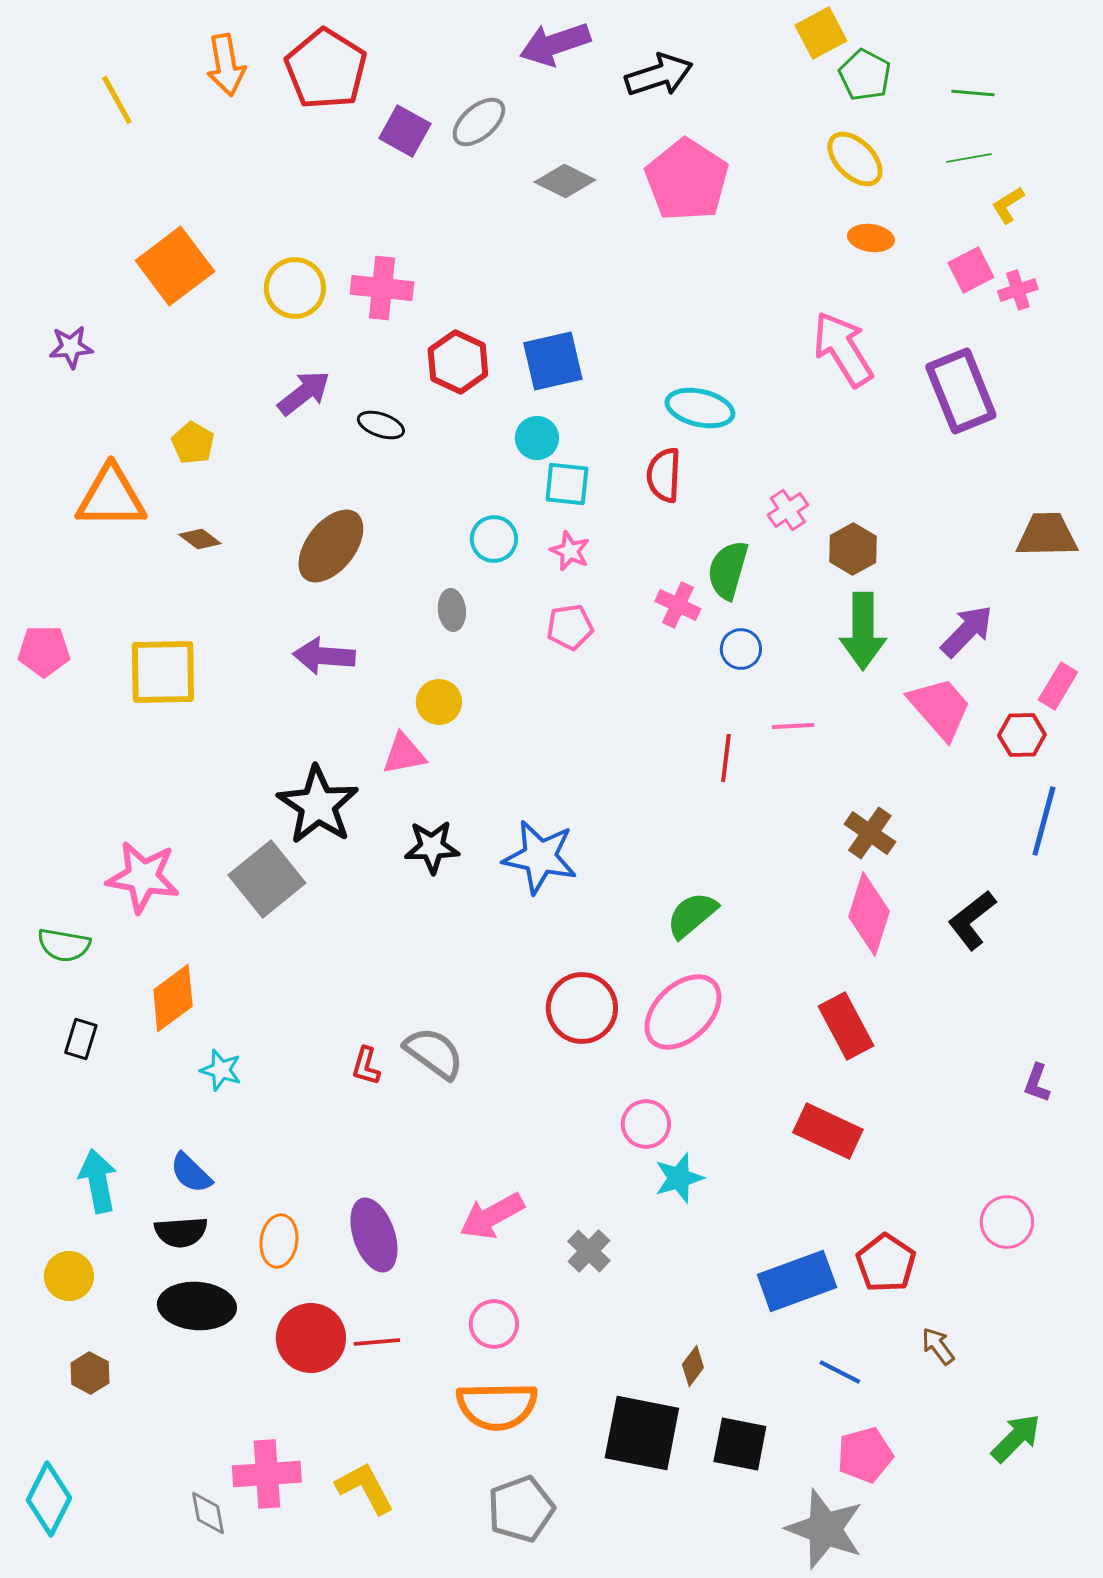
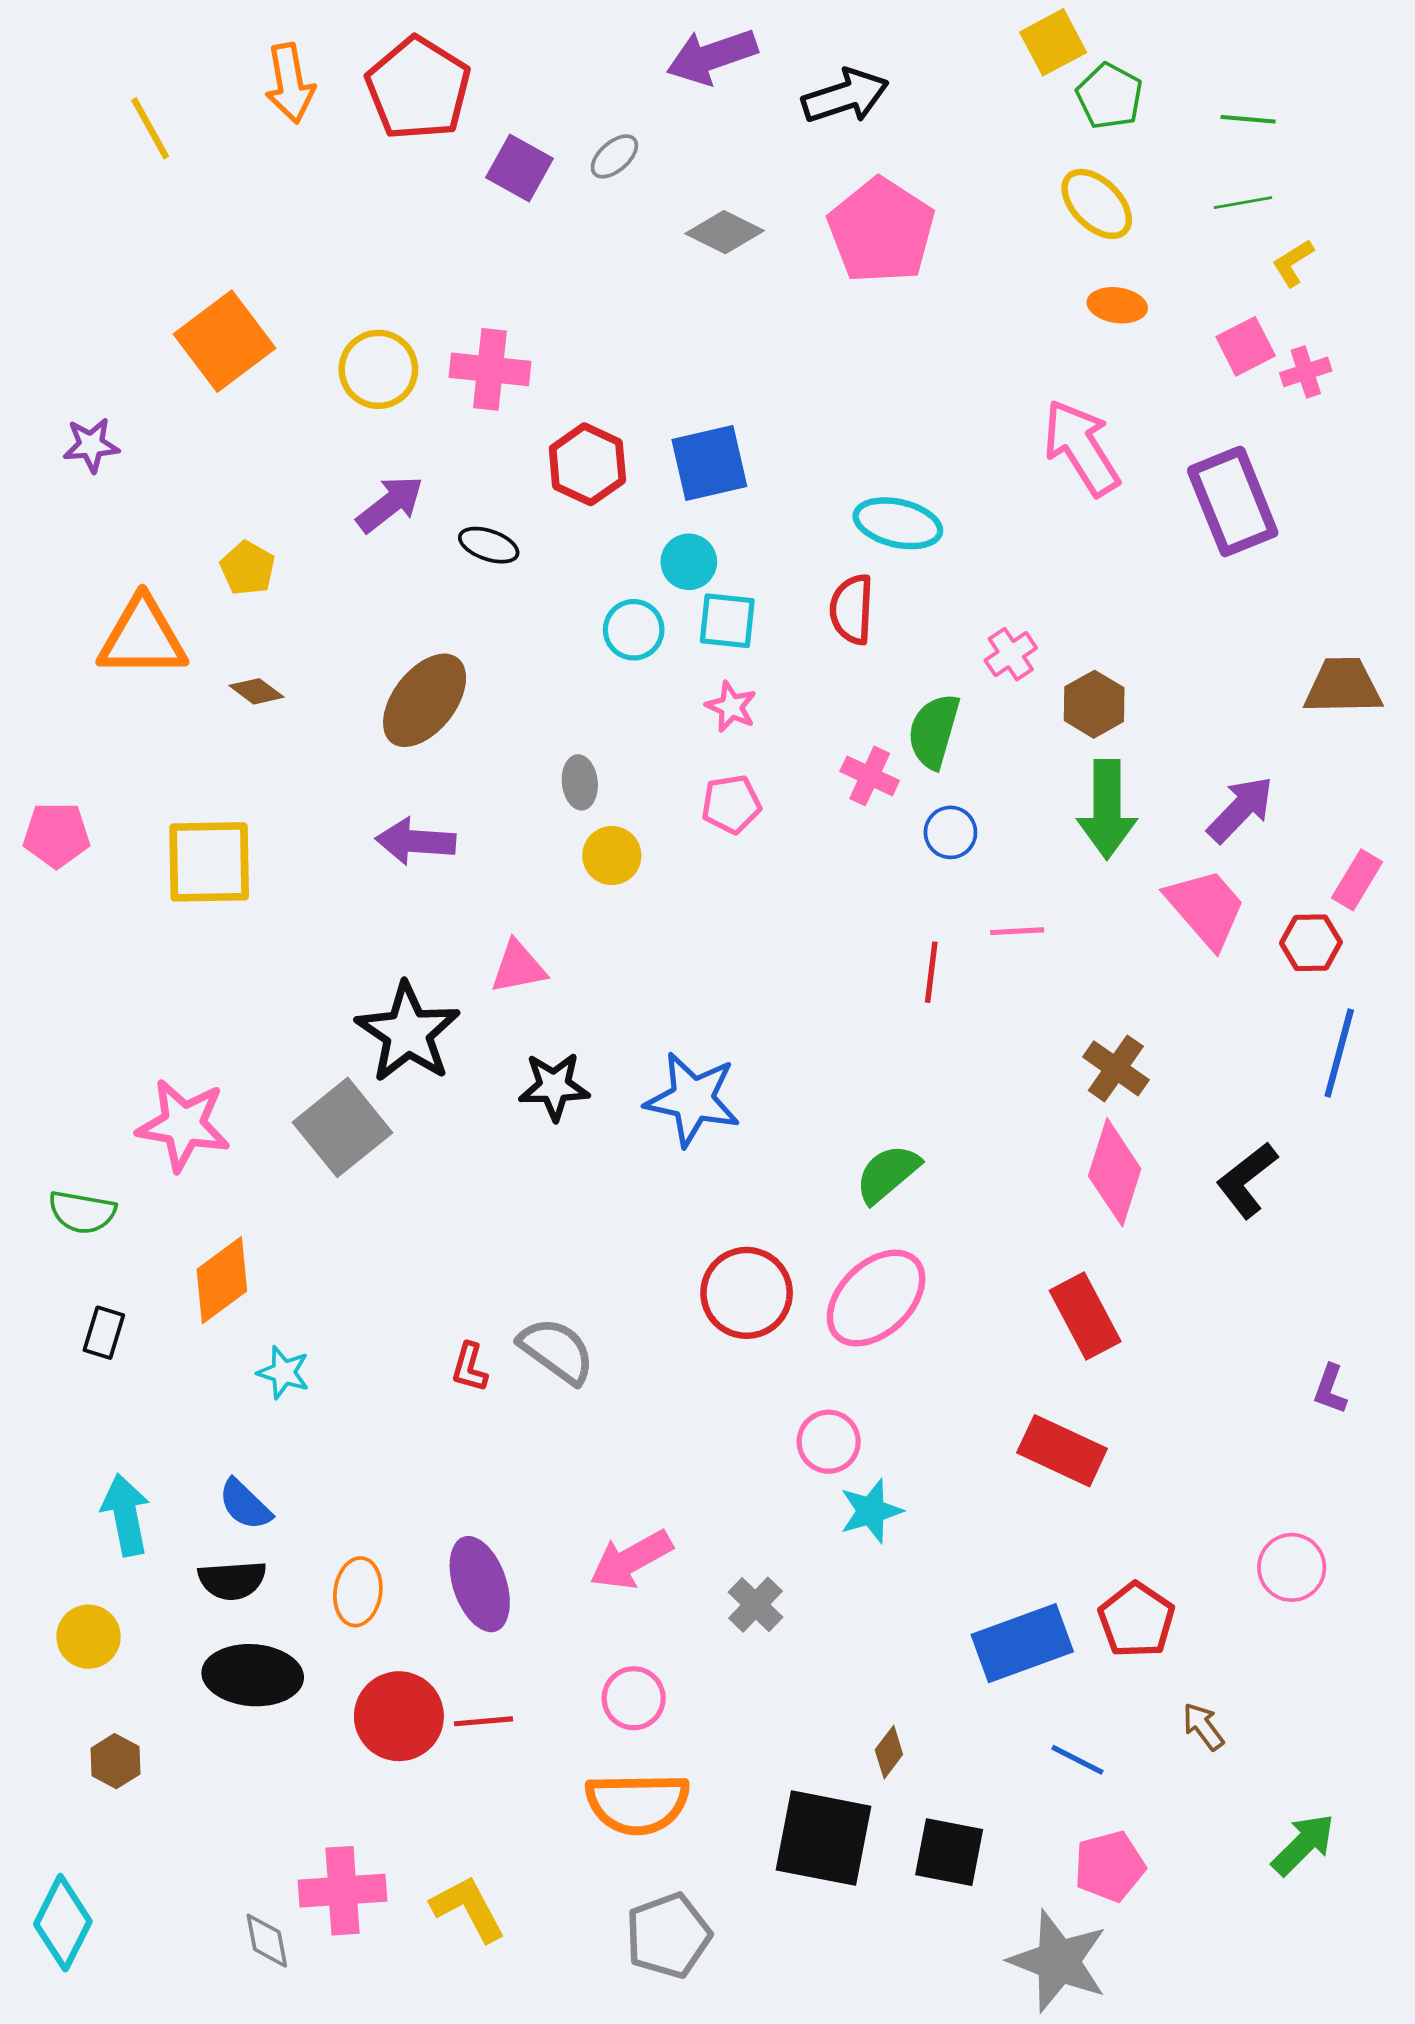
gray ellipse: (479, 122) -> (614, 156), size x0.7
cyan circle: (494, 539) -> (634, 630), moved
yellow circle: (439, 702) -> (612, 856), moved

